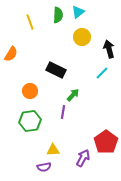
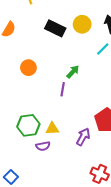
yellow circle: (82, 37) -> (82, 24), moved
black rectangle: (56, 70) -> (55, 28), moved
green hexagon: (30, 121) -> (28, 125), moved

